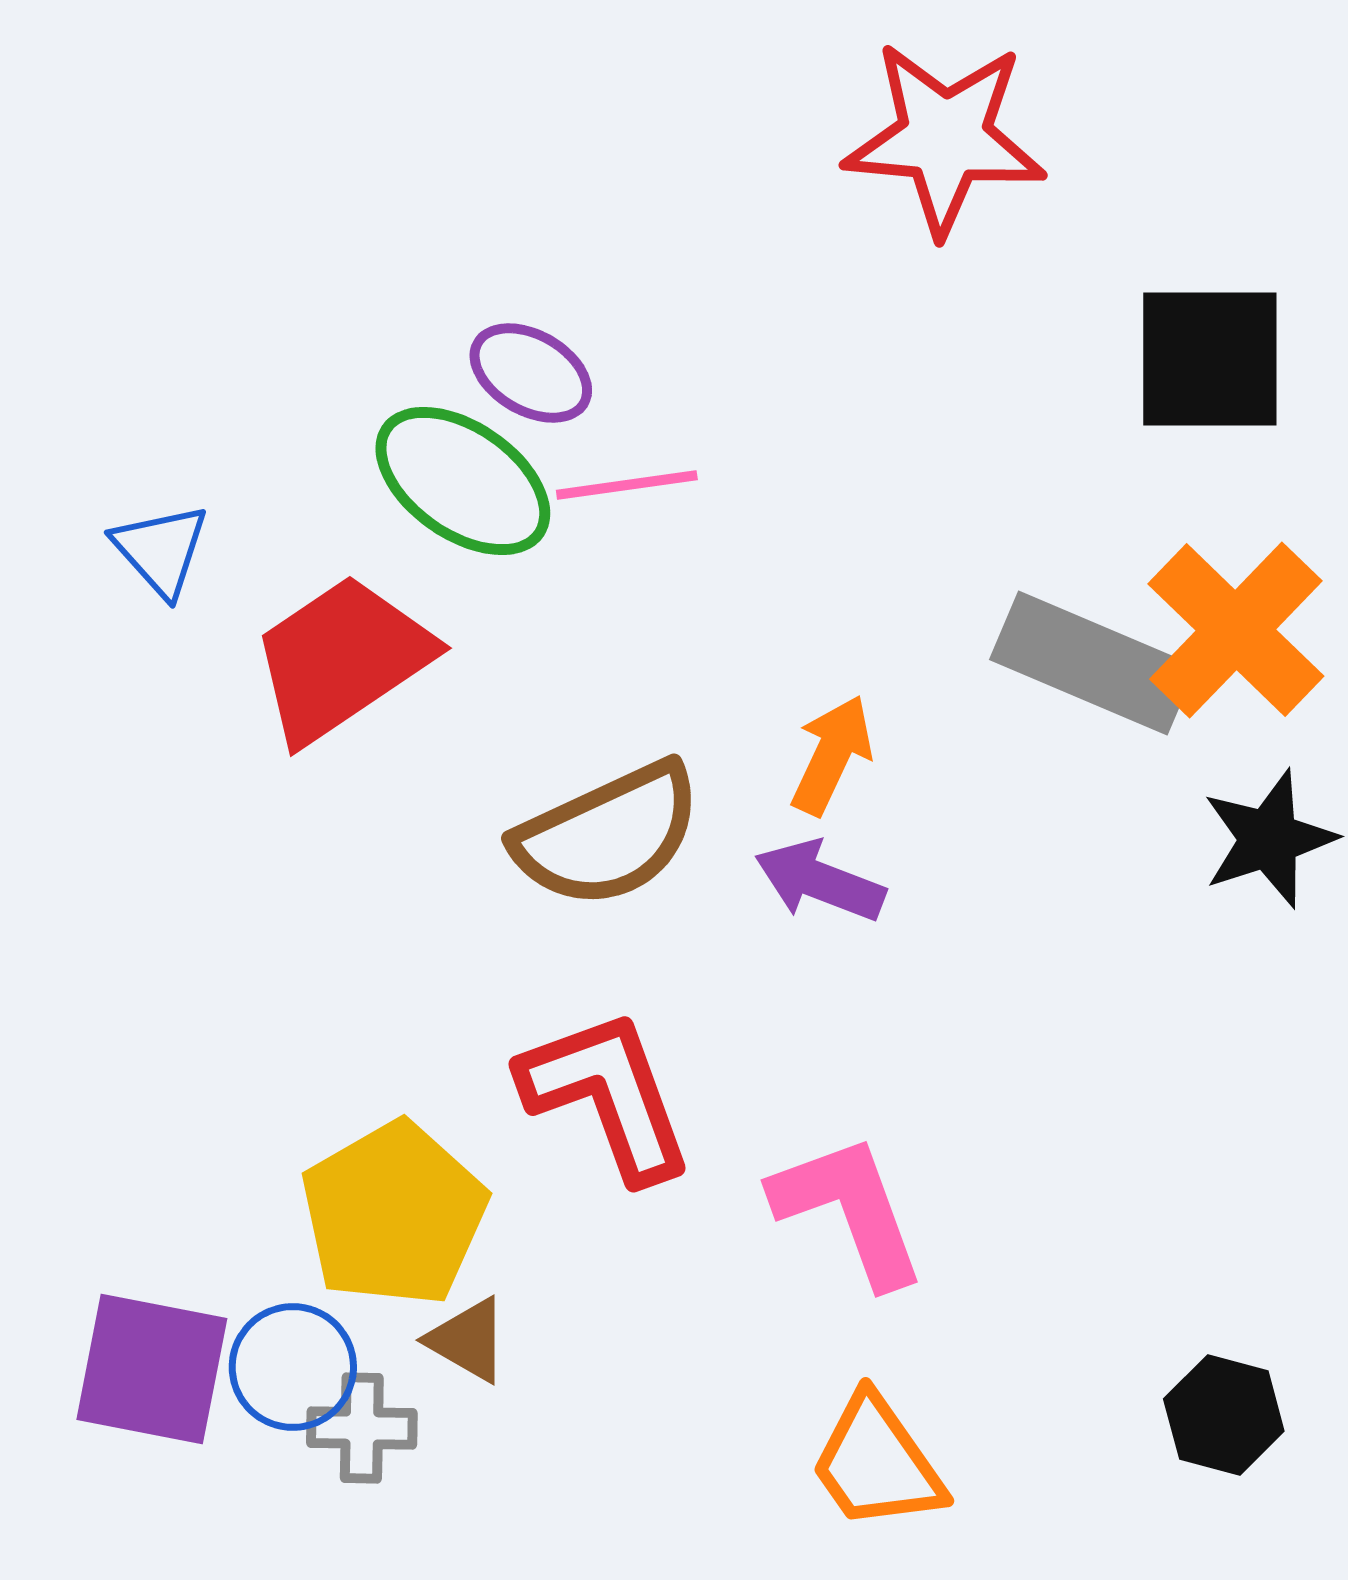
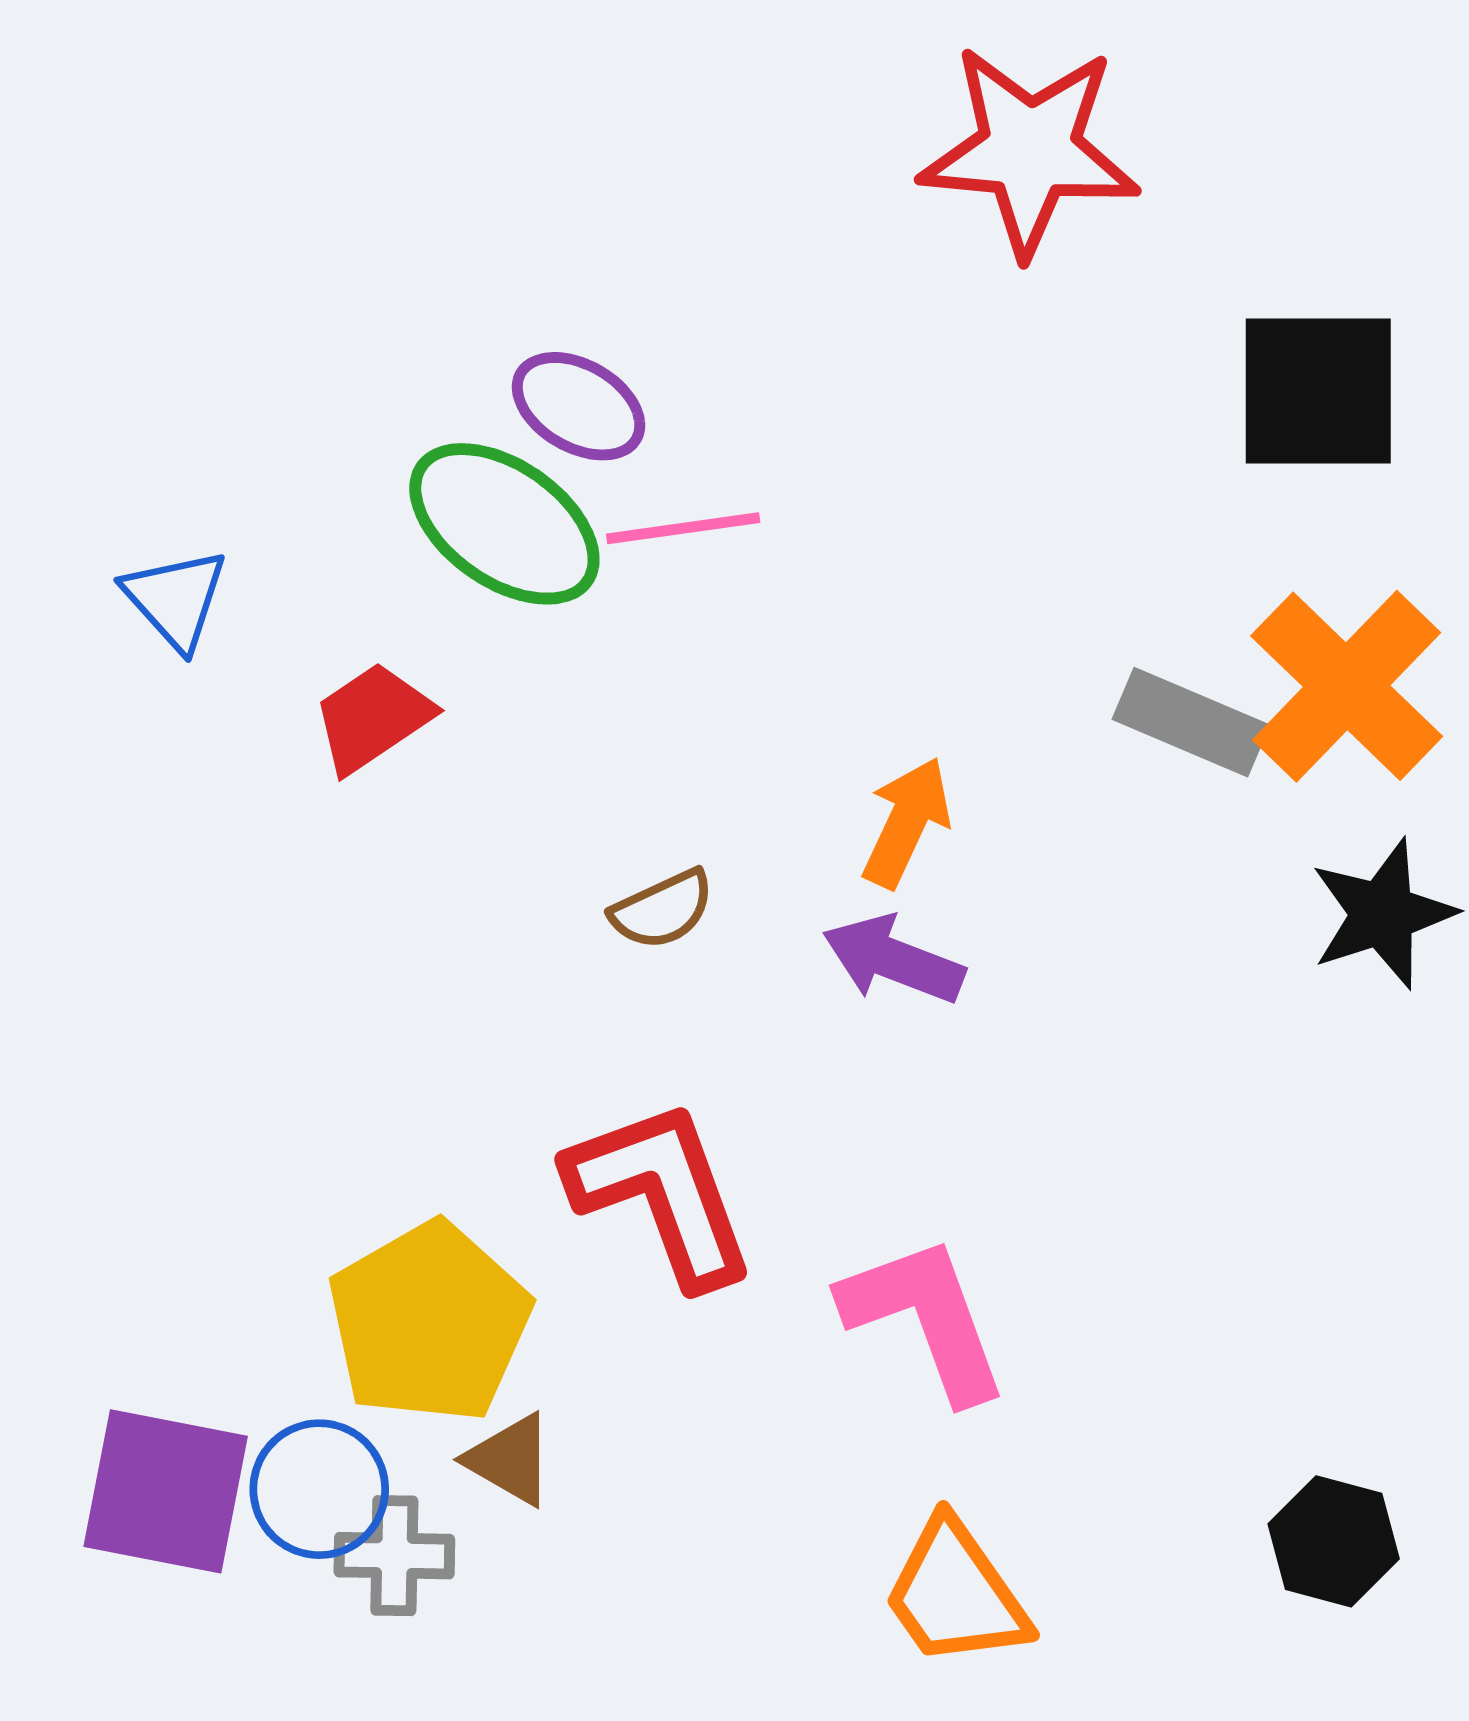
red trapezoid: (342, 659) -> (373, 718), size x0.6
gray rectangle: (1093, 663) -> (1191, 722), size x0.7
brown semicircle: (608, 835) -> (662, 910), size x0.5

